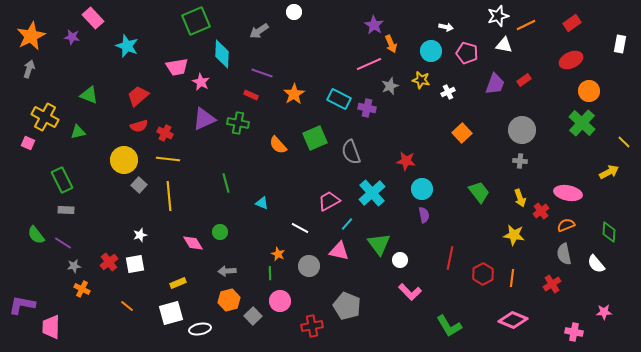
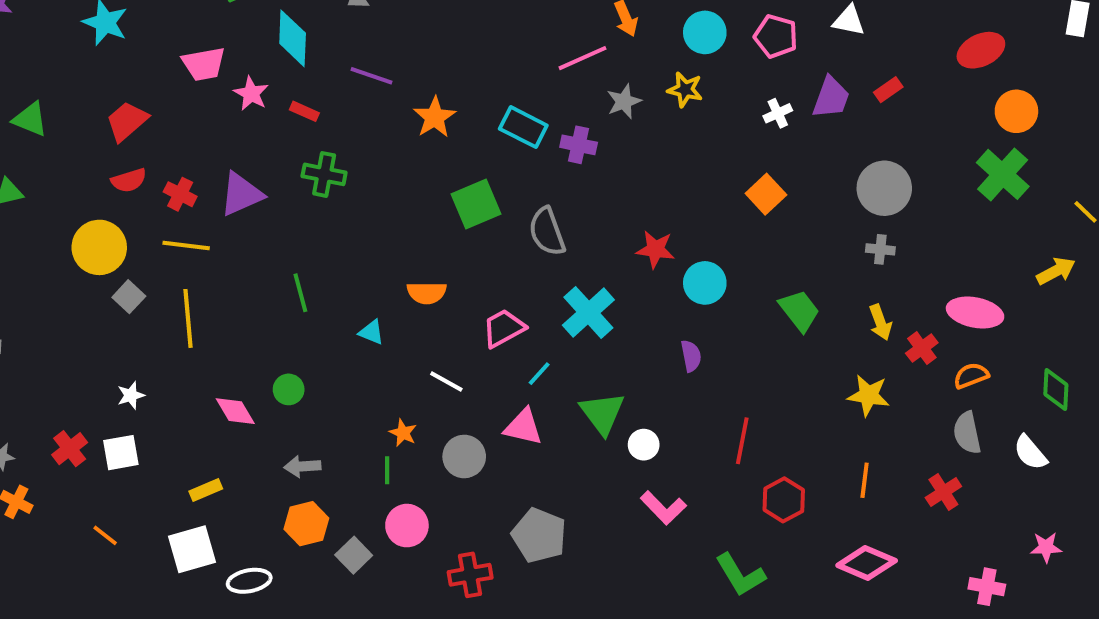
white cross: (448, 92) -> (778, 113), moved
red rectangle: (251, 95) -> (304, 111), moved
purple triangle: (204, 119) -> (241, 194), moved
orange semicircle: (278, 145) -> (427, 293), moved, turned -48
cyan circle: (422, 189) -> (705, 283), moved
red hexagon: (483, 274) -> (784, 500), moved

